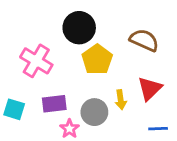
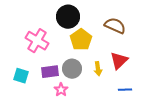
gray circle: (94, 112) -> (72, 69), moved

